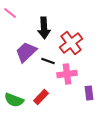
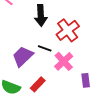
purple trapezoid: (26, 52) -> (23, 56), moved
pink cross: (67, 74) -> (64, 61), turned -36

